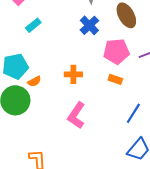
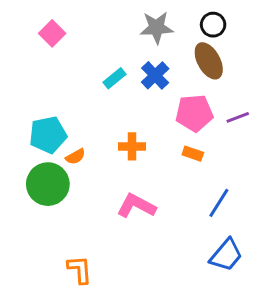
cyan rectangle: (33, 25) -> (115, 78), moved
pink L-shape: (76, 115) -> (136, 206), turned 84

